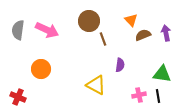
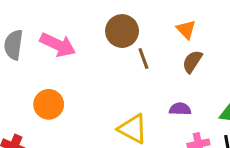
brown semicircle: (143, 35) -> (192, 62), moved, turned -35
purple semicircle: (120, 65) -> (180, 109), moved, turned -96

